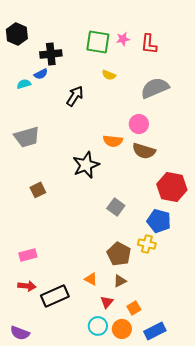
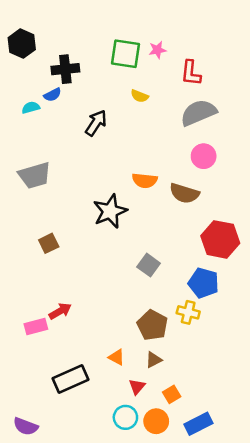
red L-shape: (149, 44) -> (191, 73), moved
pink circle: (139, 124) -> (204, 156), moved
red arrow: (27, 286) -> (60, 311), moved, turned -36

